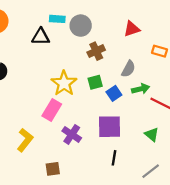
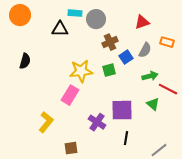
gray semicircle: (128, 69) -> (145, 50), moved
yellow star: (64, 83) -> (81, 71), turned 30
blue square: (114, 93) -> (126, 57), moved
purple cross: (72, 134) -> (97, 122), moved
green triangle: (152, 134) -> (153, 104), moved

